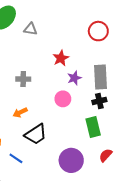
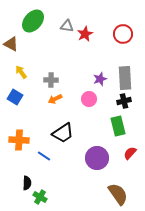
gray triangle: (31, 29) -> (67, 26), moved
red star: (61, 58) -> (85, 34), moved
orange arrow: (20, 112) -> (55, 99), moved

